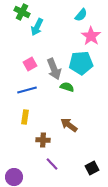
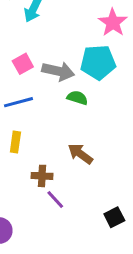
gray arrow: (54, 69) -> (58, 71), turned -55
purple line: (52, 164) -> (55, 200), moved

